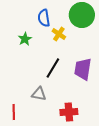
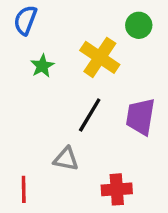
green circle: (82, 15) -> (139, 25), size x0.6
blue semicircle: (44, 18) -> (25, 20), moved, turned 30
yellow cross: (59, 34) -> (100, 57), size x1.6

